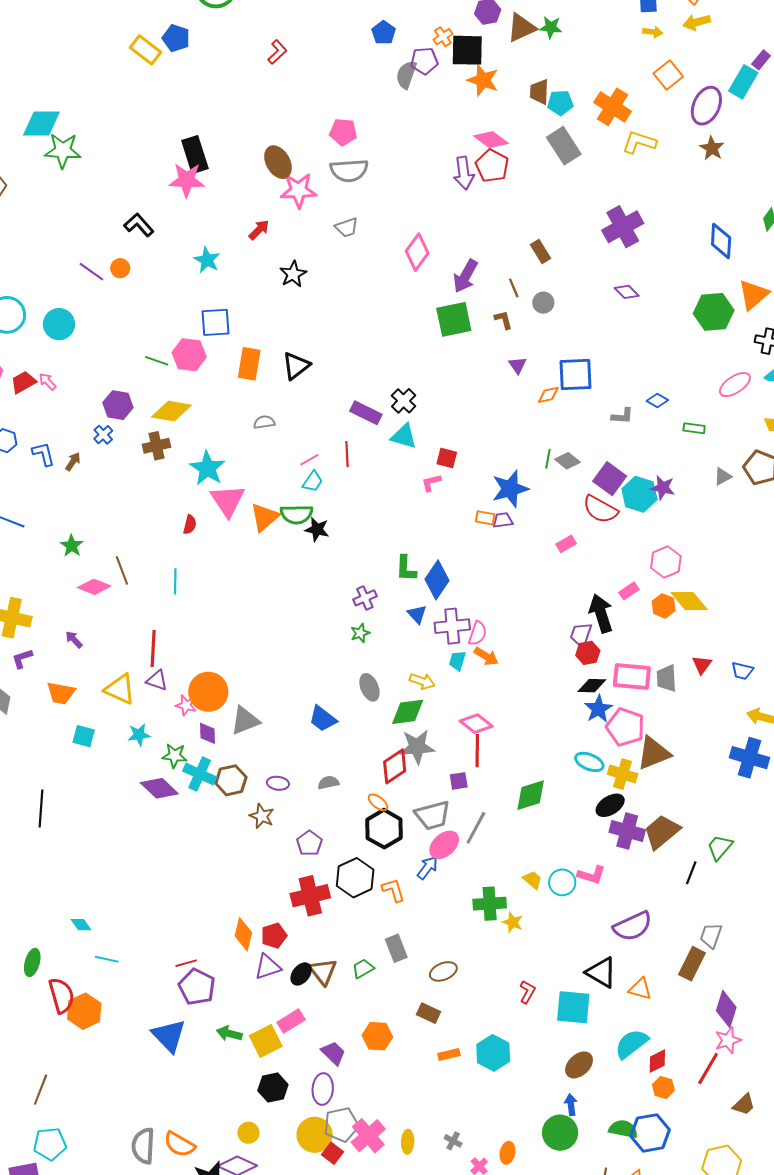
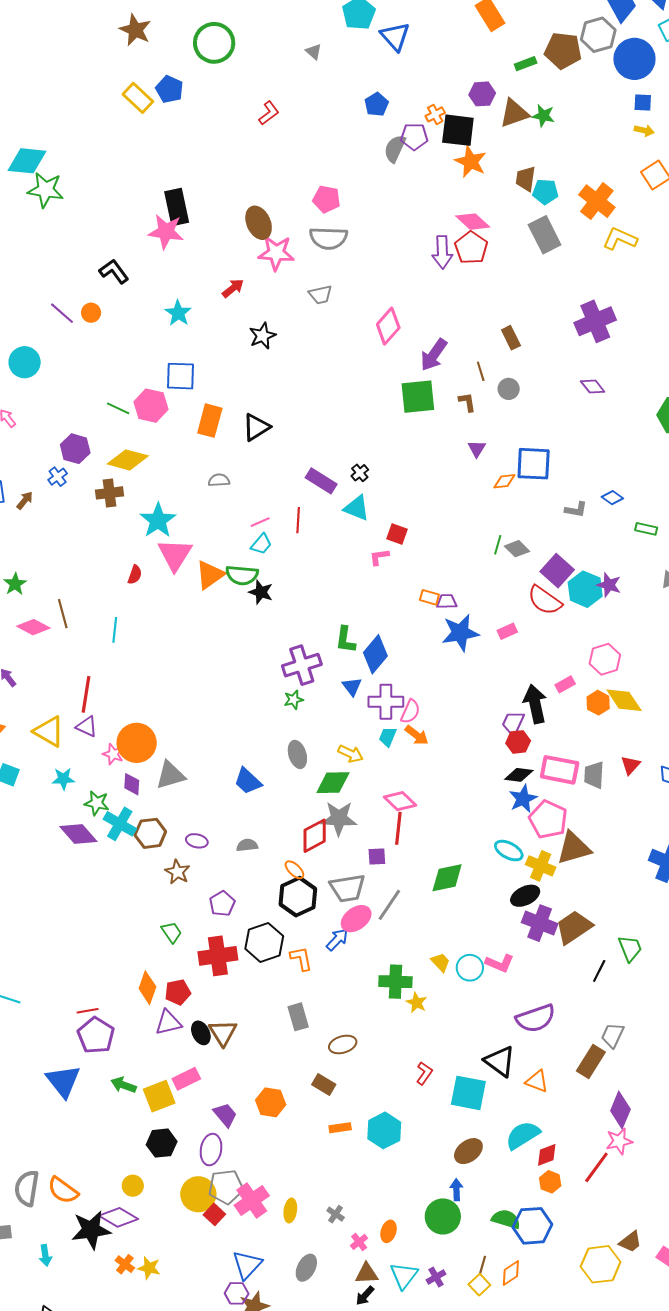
black cross: (404, 401) -> (360, 473), size x0.7
blue star: (510, 489) -> (460, 633), moved
purple cross: (365, 598) -> (302, 665), size x1.6
green trapezoid: (720, 847) -> (630, 948), turned 112
green trapezoid: (363, 969) -> (172, 932), moved, turned 80
black ellipse: (301, 974) -> (201, 1033), turned -70
brown trapezoid: (744, 1104) -> (630, 1242), moved

